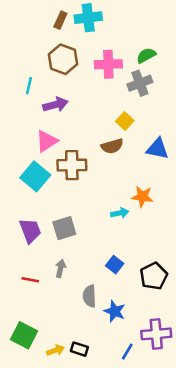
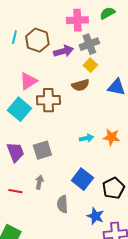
brown hexagon: (63, 59) -> (37, 40), moved
gray cross: (140, 83) -> (89, 44), moved
purple arrow: (55, 105) -> (63, 51), moved
orange star: (142, 197) -> (111, 137), moved
blue square: (115, 265) -> (82, 179), size x1.5
blue star: (115, 311) -> (95, 216), moved

